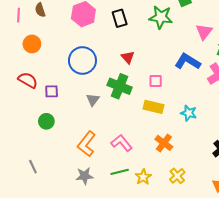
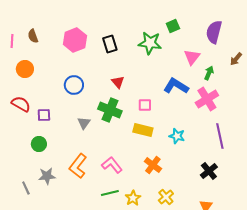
blue circle: (82, 60) -> (74, 85), size x0.7
gray star: (85, 176) -> (47, 176), moved

